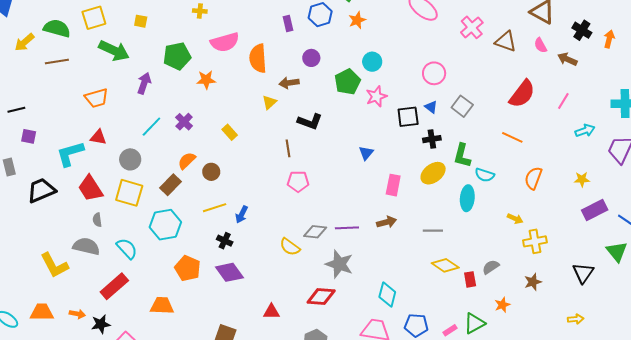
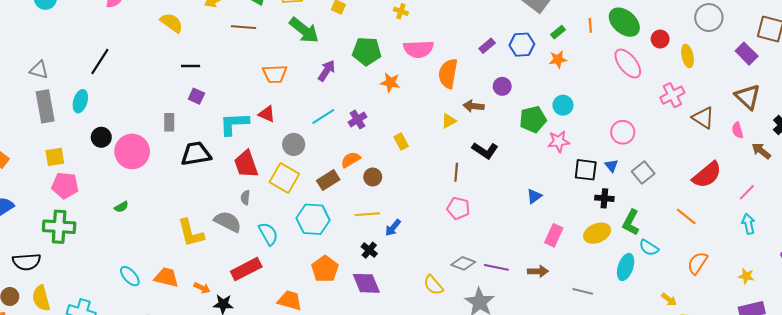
purple rectangle: (288, 23) -> (487, 46), turned 49
cyan arrow: (585, 131) -> (748, 224), moved, turned -96
yellow semicircle: (290, 247) -> (433, 285), moved

